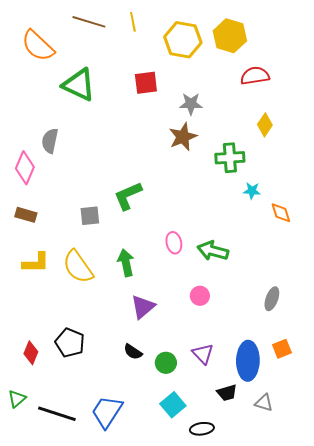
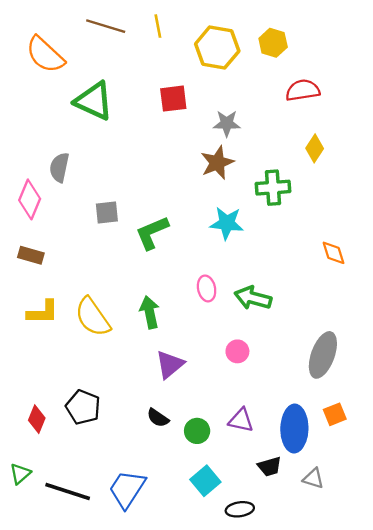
yellow hexagon: (230, 36) -> (273, 43), size x0.7
cyan star: (252, 191) -> (227, 223), moved, size x1.6
gray square: (90, 216) -> (107, 212), moved
gray ellipse: (272, 299) -> (323, 355), size x1.6
purple triangle: (203, 354) -> (241, 420), turned -35

